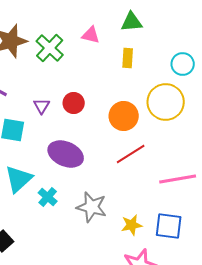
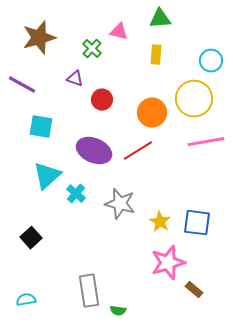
green cross: (50, 48) -> (92, 49), moved, size x0.7
purple triangle: (42, 106) -> (75, 79), moved, turned -42
red line: (131, 154) -> (138, 151), moved
pink line: (178, 179) -> (206, 142), moved
yellow star: (132, 225) -> (160, 222), turned -30

